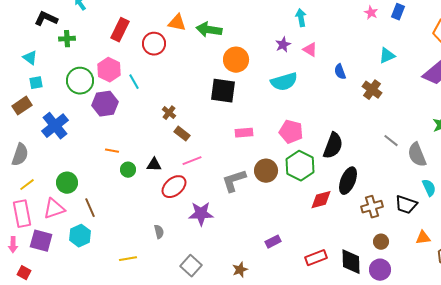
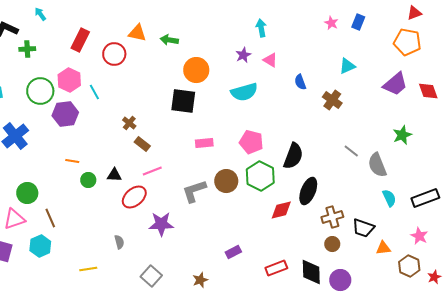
green arrow: (209, 30) -> (169, 40), size x0.7
black trapezoid: (406, 205) -> (363, 228), moved
brown circle: (381, 242) -> (332, 244), moved

